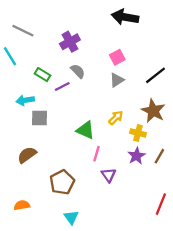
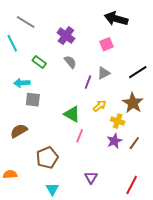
purple cross: (70, 42) -> (66, 36), turned -30
pink square: (117, 57) -> (106, 44), moved
purple line: (62, 86) -> (88, 82), moved, turned -48
purple triangle: (109, 175) -> (91, 177), moved

